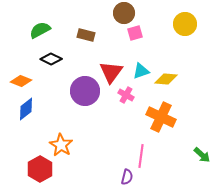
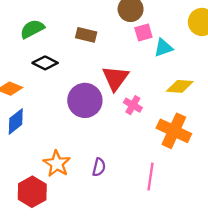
cyan triangle: (141, 71) -> (163, 48), moved
purple semicircle: (127, 177) -> (99, 167), moved

